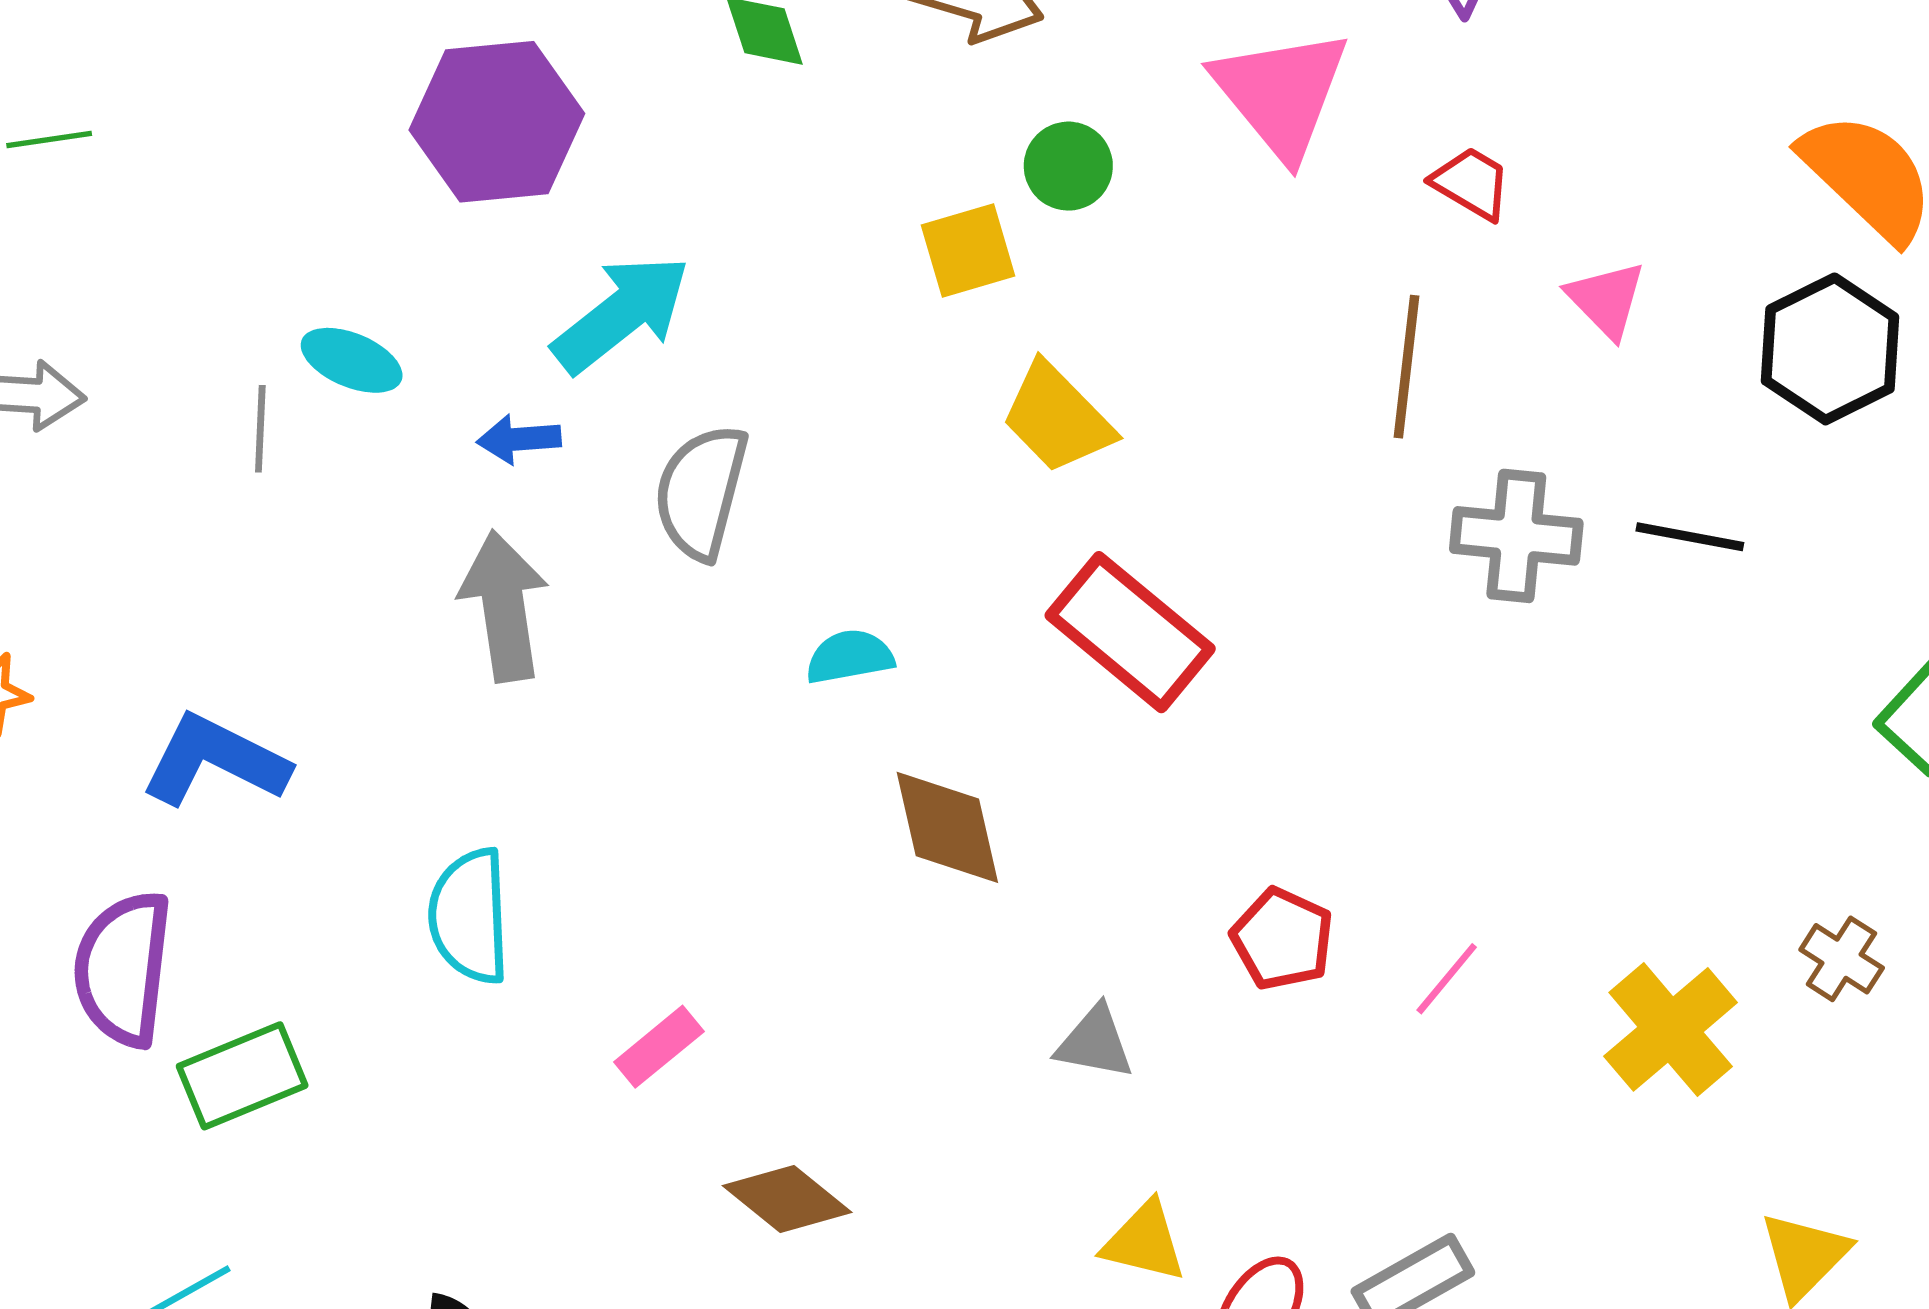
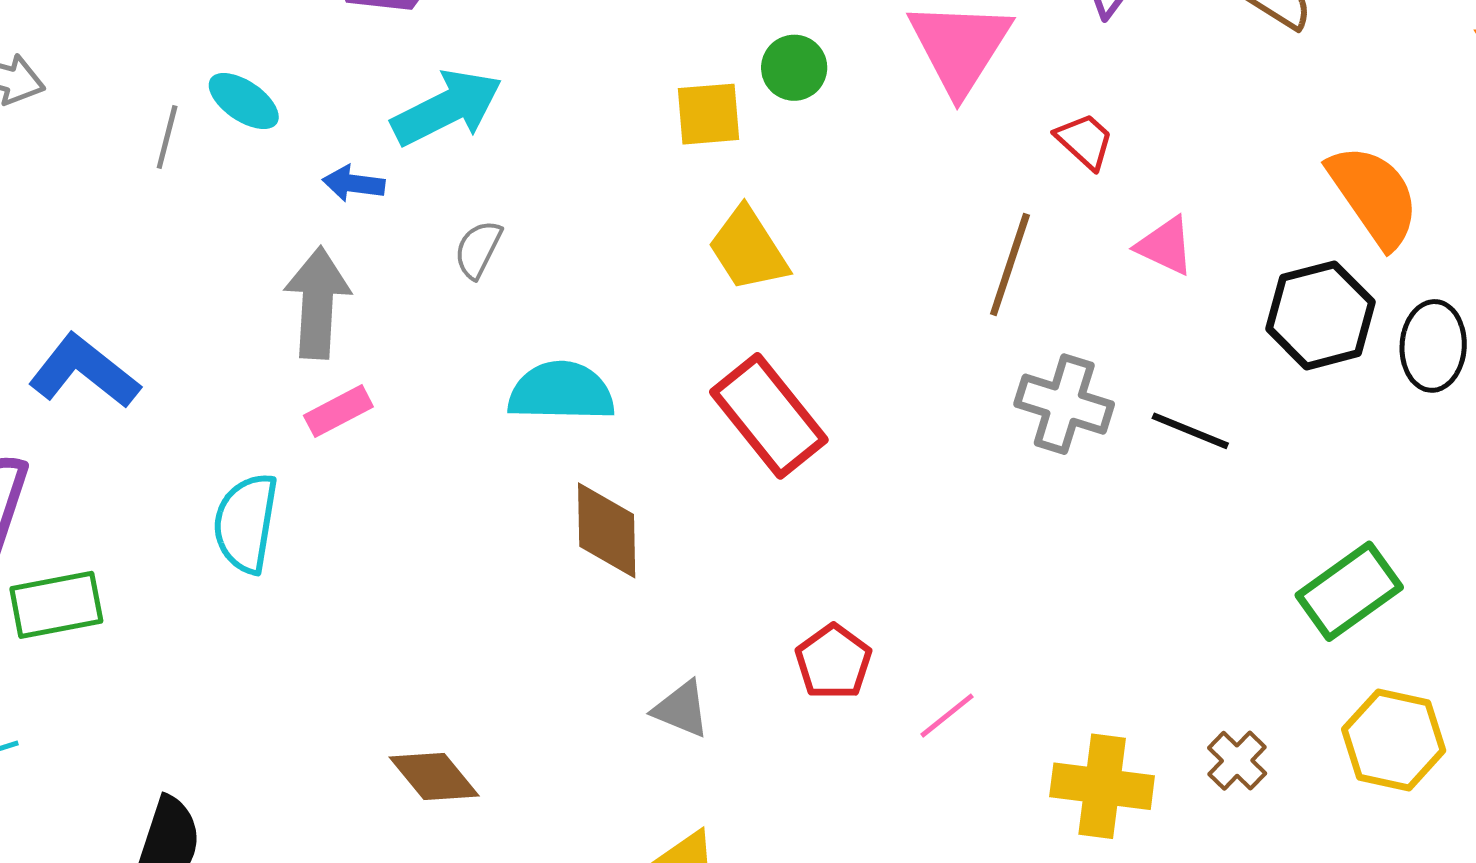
pink triangle: (1606, 300) -> (1165, 246), turned -32
gray semicircle: (701, 492) -> (478, 249), size x0.6
cyan semicircle: (850, 657) -> (561, 392), size x1.6
yellow cross: (1671, 1029) -> (1102, 786), turned 36
pink rectangle: (659, 1047) -> (338, 411), moved

